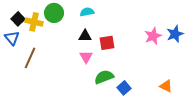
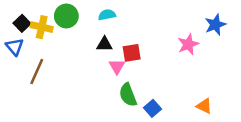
blue star: (175, 34) -> (215, 25), moved
pink triangle: (86, 57) -> (117, 66), moved
green semicircle: (104, 77) -> (128, 95), turned -90

